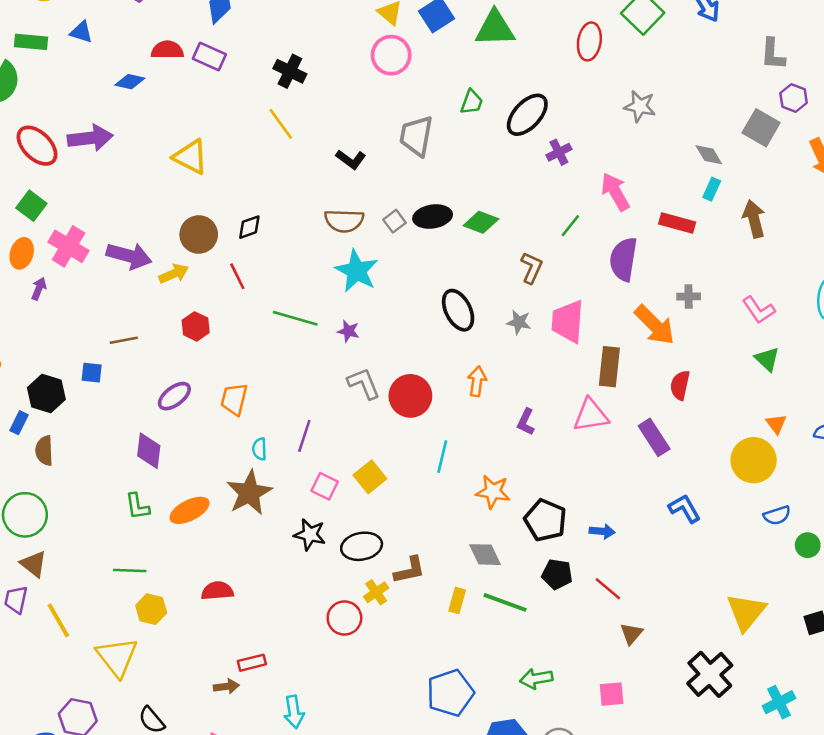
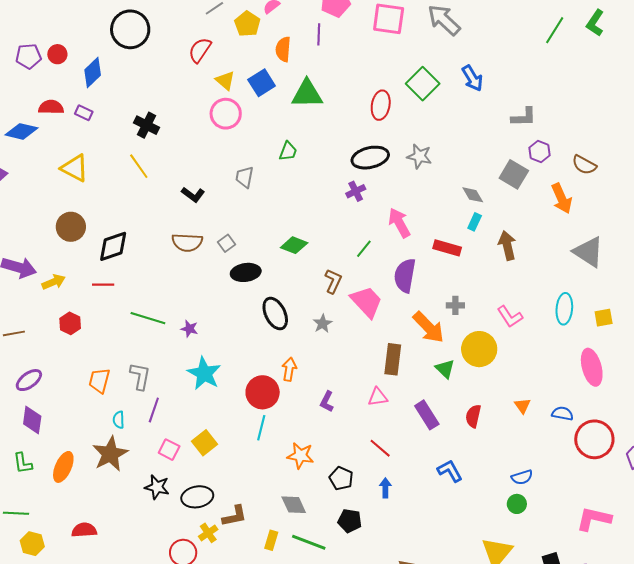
gray L-shape: (773, 54) -> (524, 117), turned -96
purple rectangle: (209, 56) -> (84, 113), size x0.7
blue diamond: (130, 82) -> (21, 131), size x1.4
black ellipse: (527, 115) -> (370, 158), moved, turned 33
gray trapezoid: (416, 136) -> (245, 177), size x0.7
yellow triangle: (191, 157) -> (75, 168), moved
black ellipse: (433, 217) -> (246, 272), moved
black diamond: (249, 227) -> (113, 246), size x1.6
brown circle: (199, 234) -> (71, 227), moved
cyan star: (357, 271) -> (204, 373), moved
red line: (237, 276) -> (103, 285), turned -65
pink trapezoid: (568, 321) -> (366, 302), moved, turned 132
gray star: (519, 322) -> (323, 324), turned 30
green triangle: (767, 359) -> (445, 369), moved
gray L-shape: (364, 383) -> (140, 376), moved, turned 32
red semicircle: (680, 385) -> (473, 416), moved
purple ellipse: (174, 396) -> (29, 380), moved
red circle: (410, 396) -> (263, 392), moved
pink triangle: (591, 415) -> (378, 397), size x0.7
yellow circle: (754, 460) -> (479, 349), moved
orange ellipse: (190, 510) -> (63, 467), turned -40
black pentagon: (545, 520) -> (341, 478), size x0.7
blue arrow: (602, 531) -> (385, 488), turned -96
green circle: (808, 545) -> (517, 504), moved
red line: (608, 589) -> (380, 448), moved

